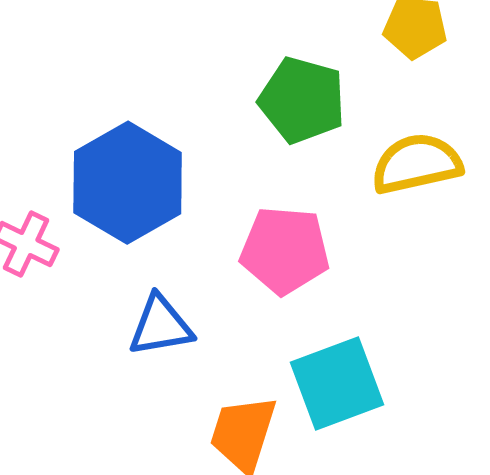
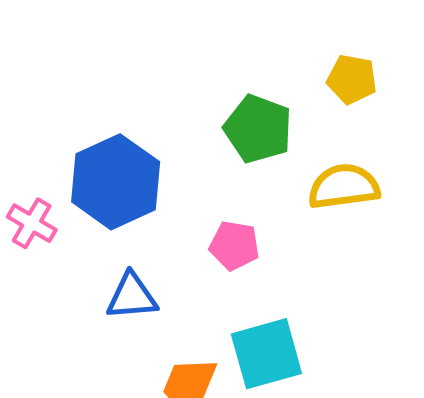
pink pentagon: (285, 250) -> (234, 246), size x0.7

